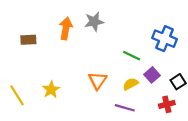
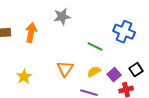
orange arrow: (66, 28) -> (31, 33), moved
purple square: (152, 75) -> (114, 75), moved

